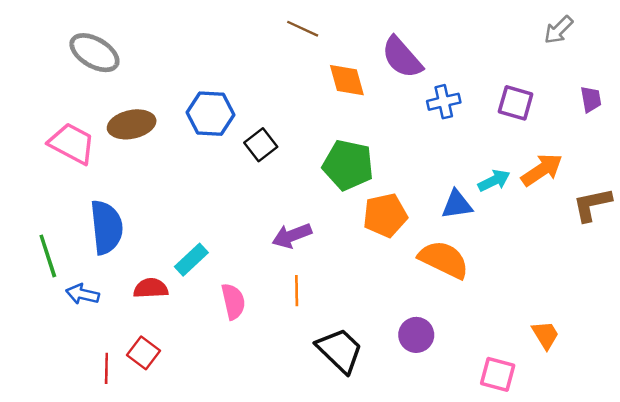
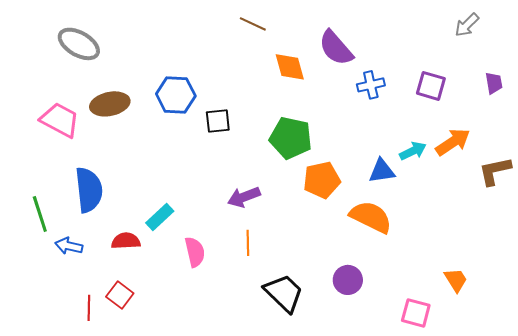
black square: (261, 145) -> (218, 121), turned 32

